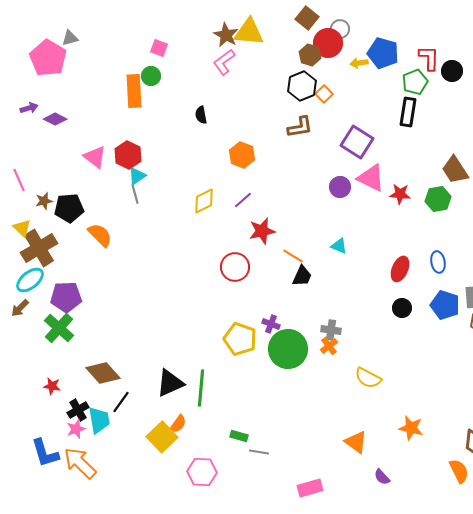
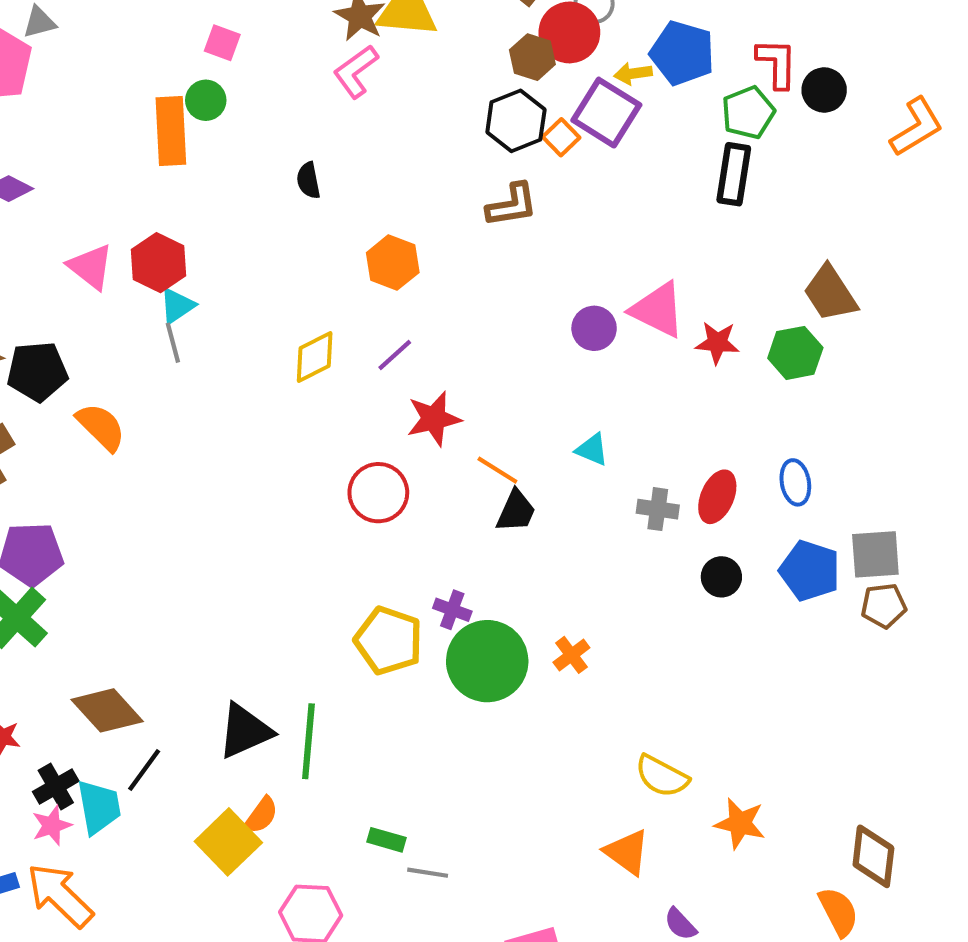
purple square: (357, 142) -> (606, 113), moved
gray cross: (331, 330) -> (658, 509), moved
yellow semicircle: (368, 378) -> (662, 776), moved

